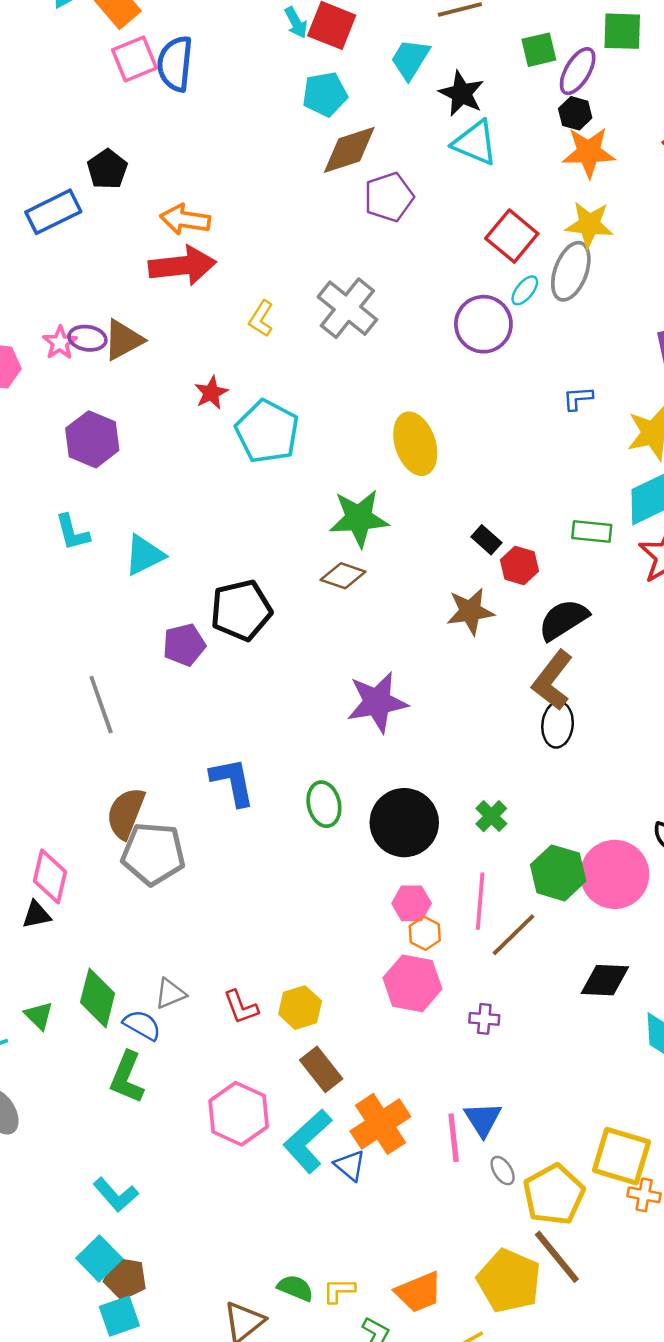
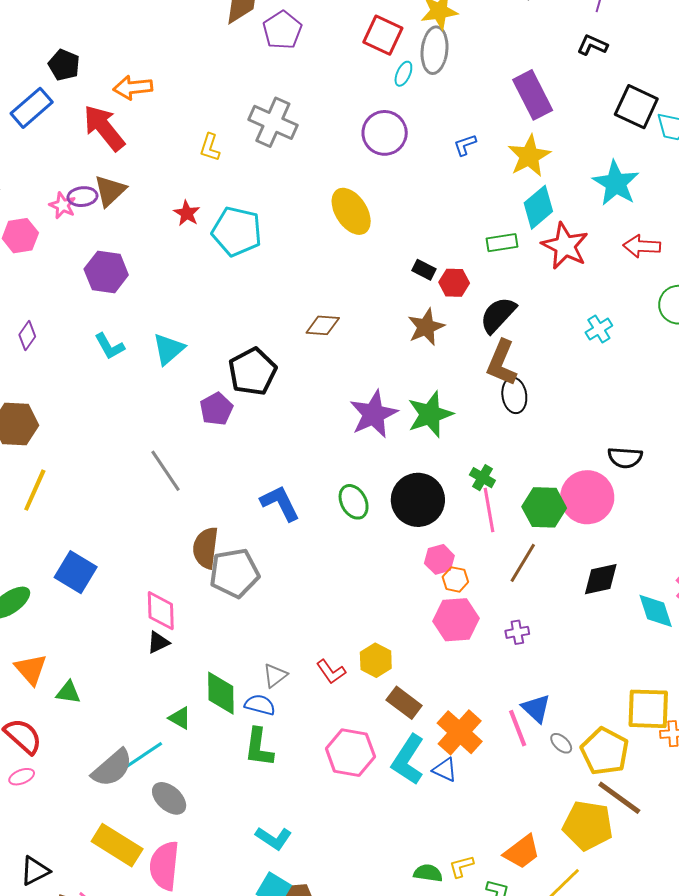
red arrow: (182, 266) -> (104, 128), moved, turned -108
purple circle: (483, 324) -> (385, 133), moved
green star: (359, 518) -> (430, 414), moved
pink line: (480, 901) -> (489, 510), moved

